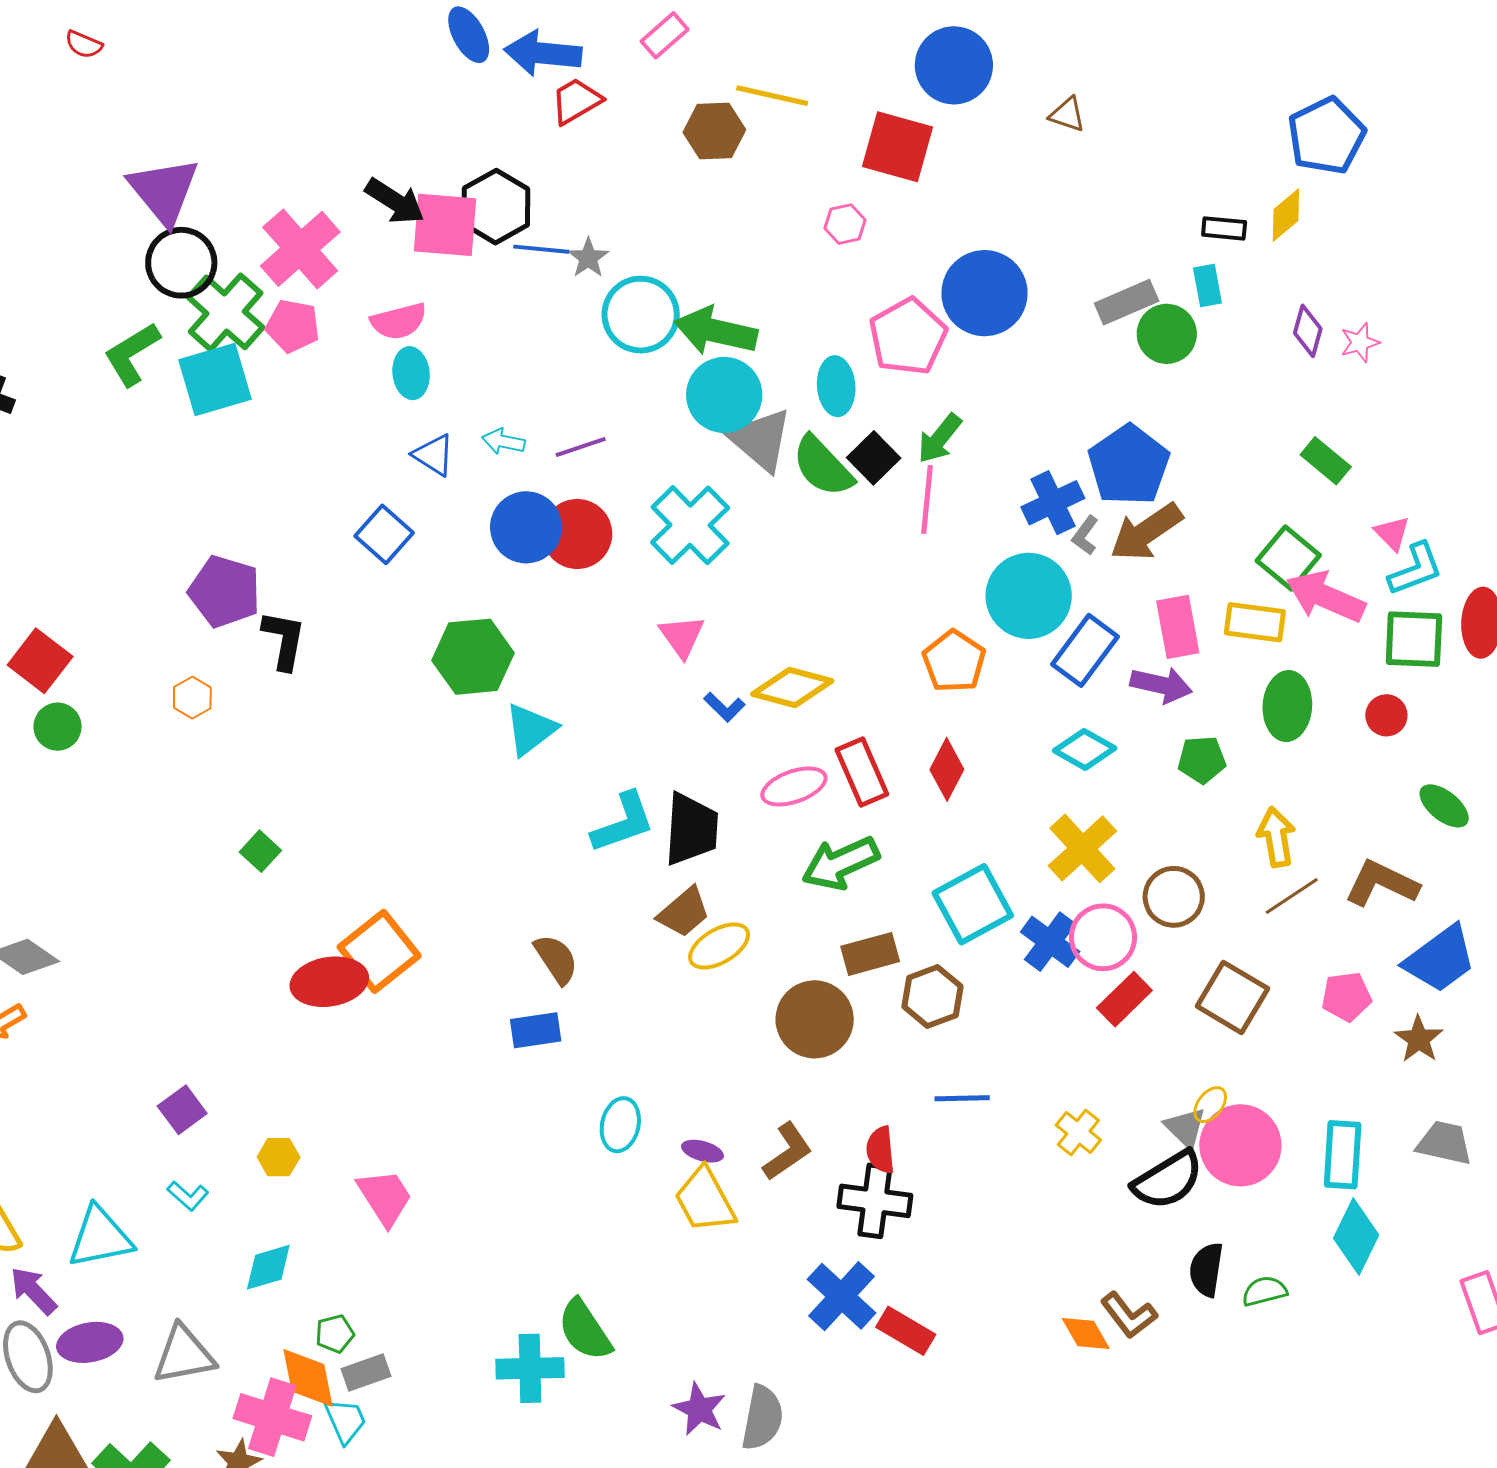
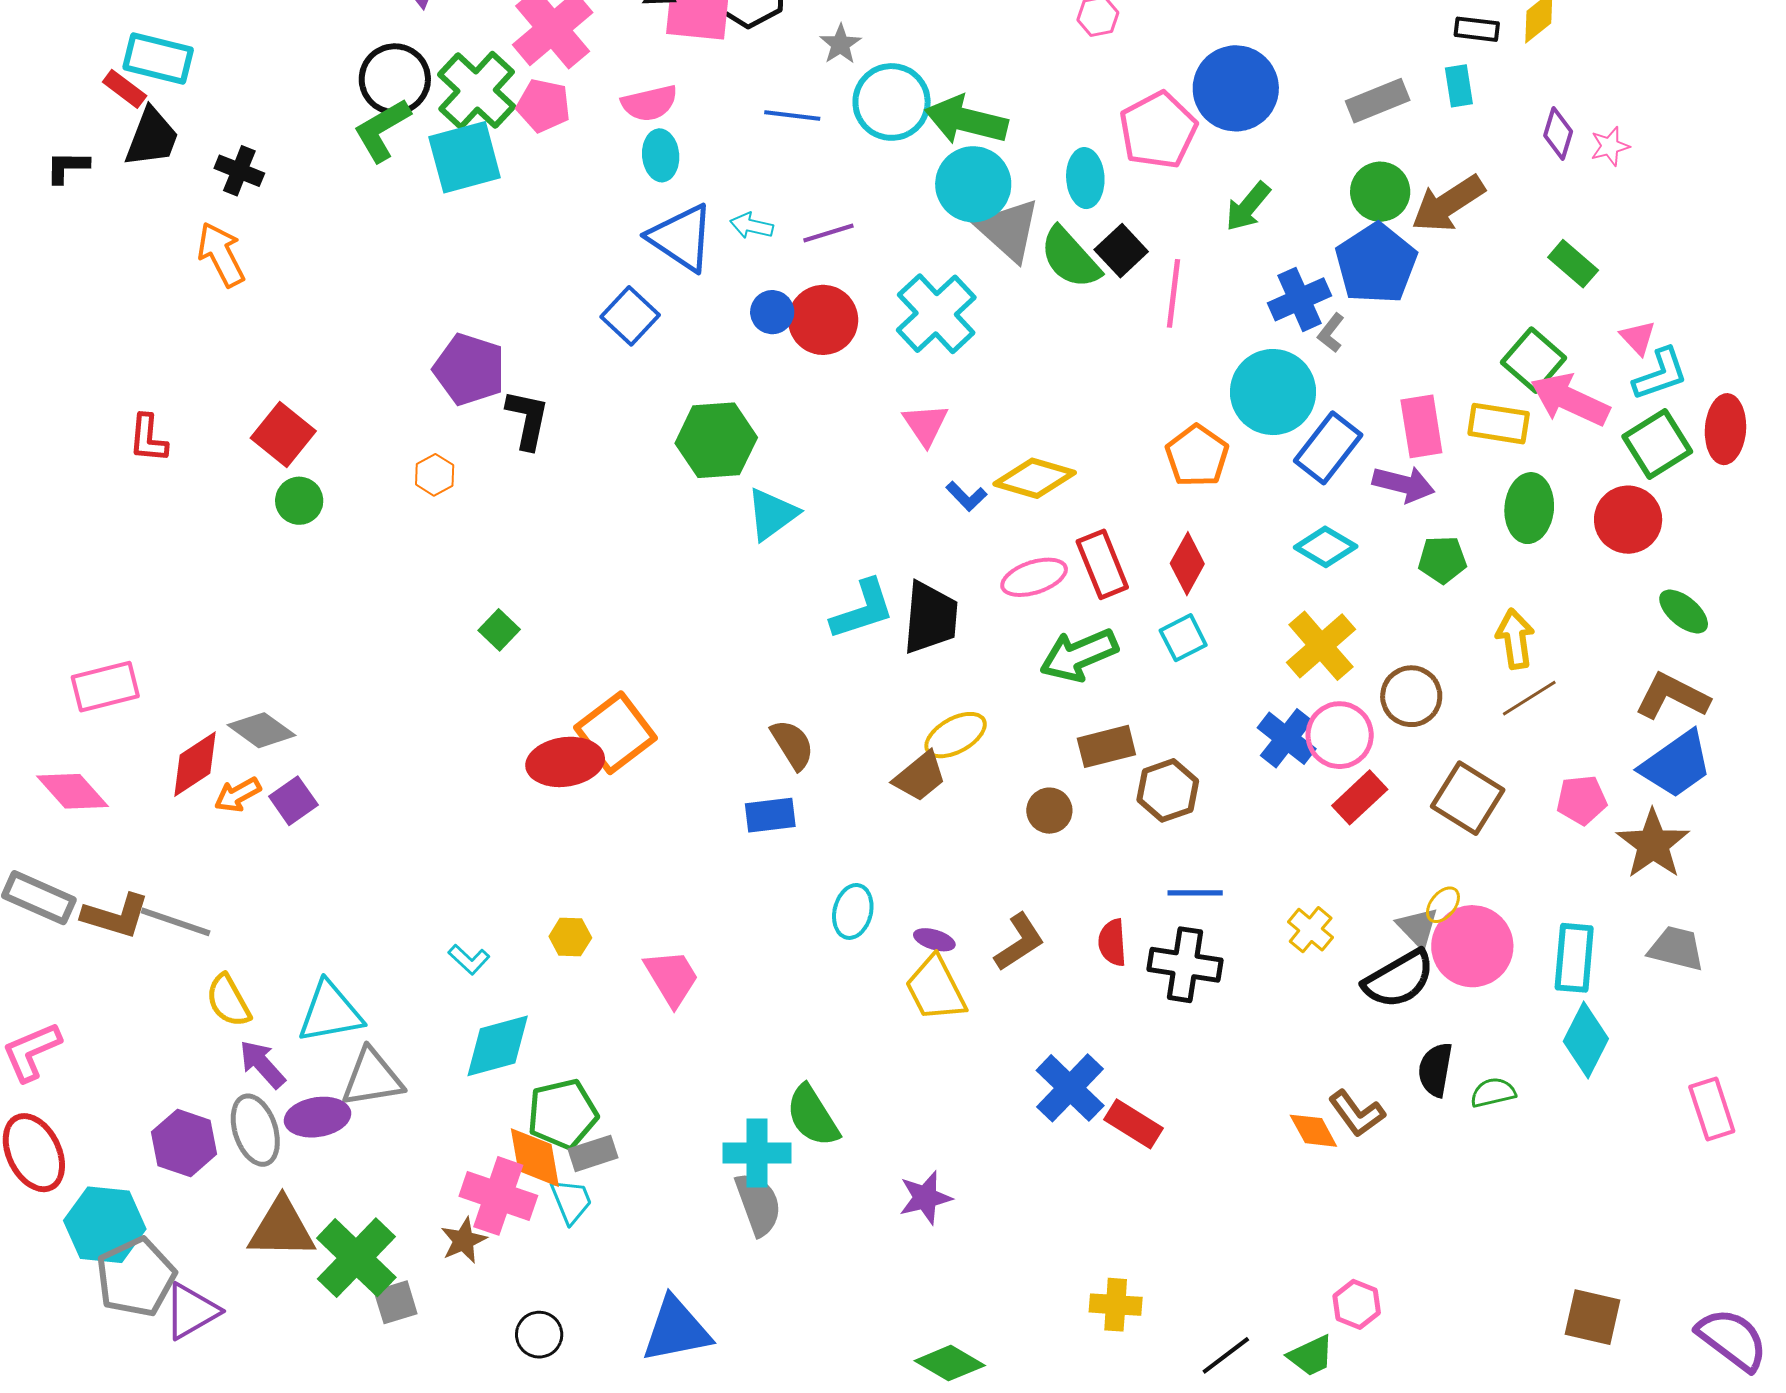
blue line: (541, 249) -> (792, 115), moved
black circle: (181, 263) -> (395, 79), moved
green circle: (1167, 334) -> (1380, 192), moved
green arrow: (940, 438) -> (1248, 207), moved
blue triangle: (434, 455) -> (681, 238), size x1.6
blue circle: (526, 527) -> (772, 312), size x0.6
brown arrow: (1146, 532) -> (1448, 204), moved
green square: (1414, 639) -> (1657, 444), turned -36
red circle: (1386, 715) -> (1628, 520), size x1.6
brown L-shape: (1382, 883) -> (1672, 696), moved
cyan square: (973, 904) -> (1183, 638), moved, size x0.6
brown trapezoid: (684, 912) -> (920, 777), moved
brown circle: (815, 1019) -> (1049, 811), size x0.6
brown star: (1419, 1039) -> (1653, 844), size x1.5
purple square: (182, 1110) -> (293, 801), moved
yellow hexagon: (279, 1157) -> (570, 937), moved
cyan L-shape: (188, 1196) -> (469, 959), moved
pink trapezoid: (385, 1197) -> (672, 978), moved
black cross: (875, 1201) -> (1185, 965), moved
cyan diamond: (268, 1267) -> (498, 1046), size x1.4
green pentagon: (335, 1334) -> (563, 1114), size x1.8
gray triangle: (184, 1355) -> (372, 1078), moved
purple star: (699, 1409) -> (925, 1198), turned 30
gray semicircle: (762, 1418) -> (758, 1204), moved, turned -32

